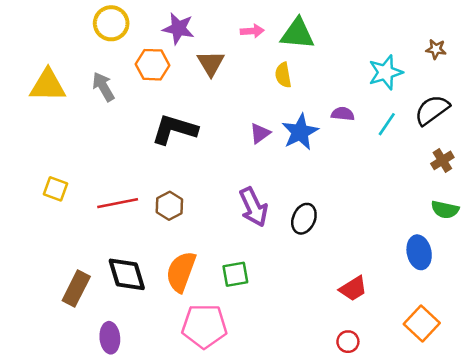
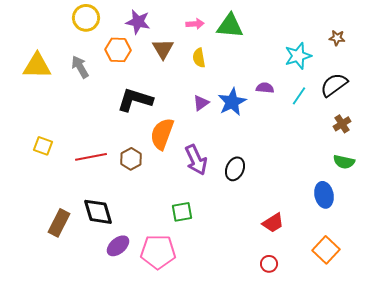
yellow semicircle: (283, 75) -> (199, 58), moved
orange semicircle: (181, 272) -> (162, 134), moved
purple ellipse: (110, 338) -> (118, 246), moved, turned 55

